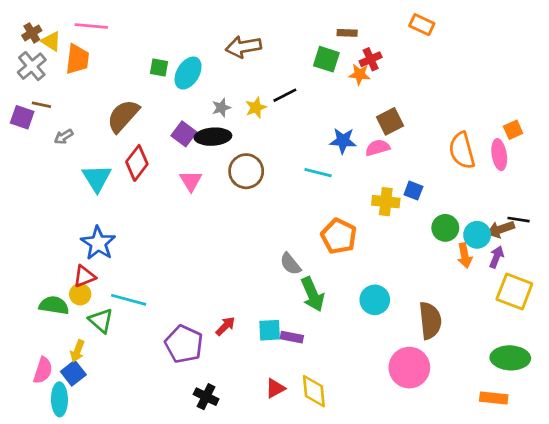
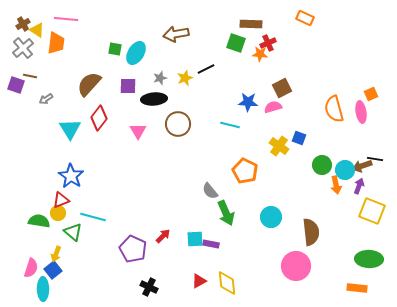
brown rectangle: (347, 33) -> (251, 24), size x1.5
purple square: (184, 134) -> (128, 86), moved, turned -36
yellow cross: (386, 202) -> (279, 146), turned 30

